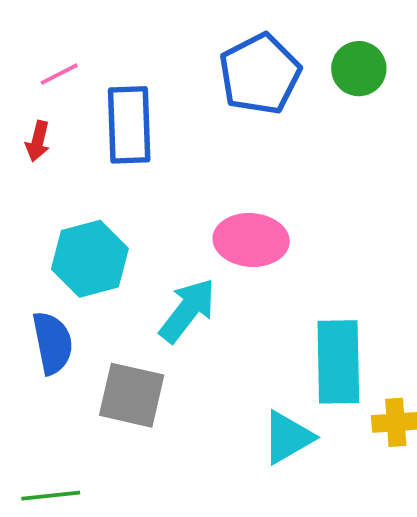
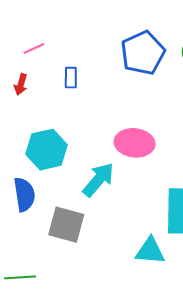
blue rectangle: (129, 125) -> (71, 78), size x0.5
cyan triangle: (288, 437) -> (150, 251), turned 32

